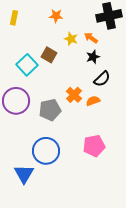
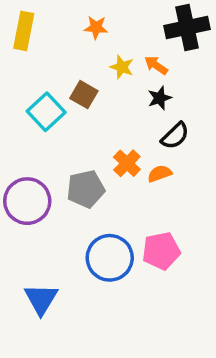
yellow rectangle: (14, 18) -> (24, 31), size x1.5
purple circle: (16, 101) -> (27, 201), moved
blue circle: (46, 151) -> (110, 258), moved

